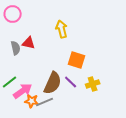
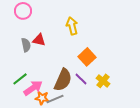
orange square: (77, 60) -> (87, 57), turned 30
yellow cross: (93, 84) -> (103, 81), turned -32

